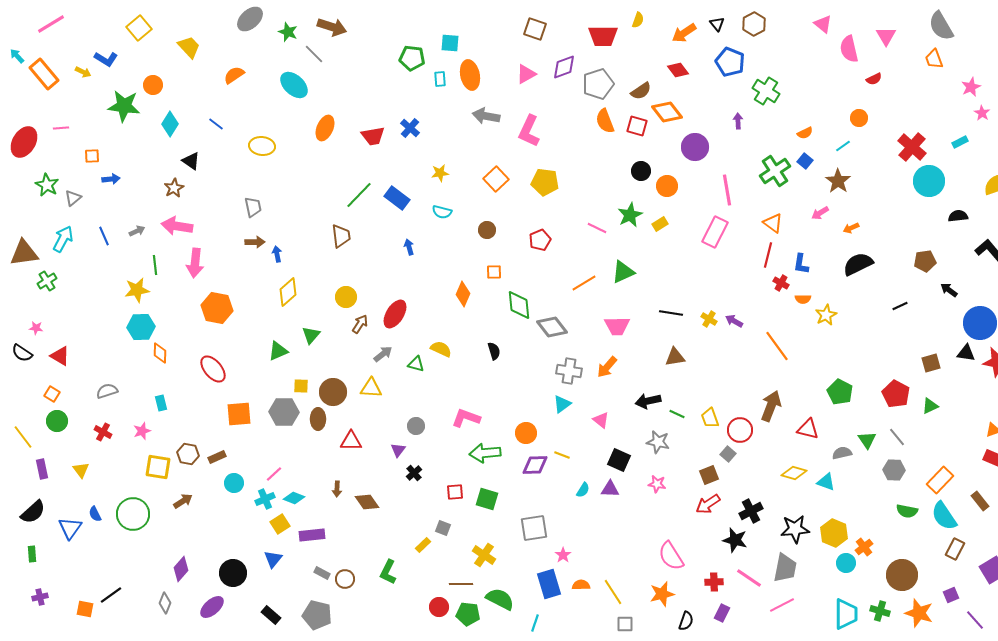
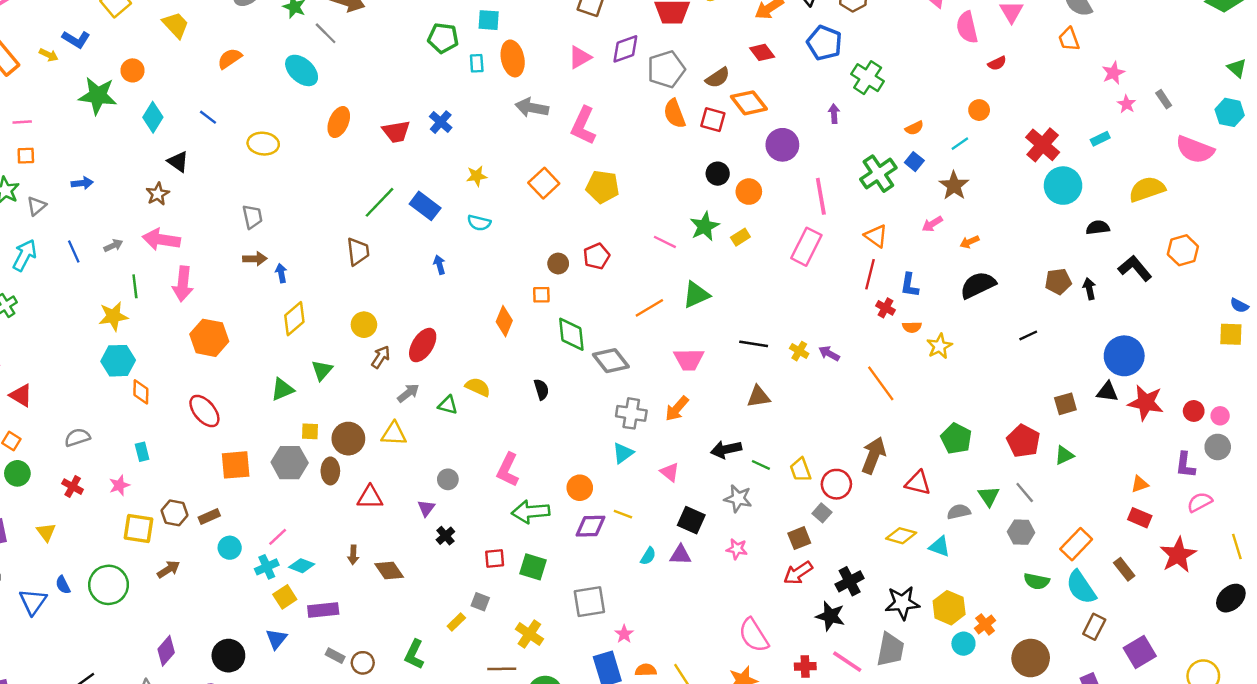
orange square: (92, 156) -> (26, 156), moved
brown circle: (487, 230) -> (558, 264), moved
black arrow: (949, 290) -> (1089, 289), moved, turned 42
pink L-shape: (466, 418) -> (508, 470), turned -84

